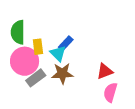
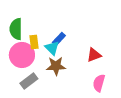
red triangle: (105, 71) -> (94, 55), moved
gray rectangle: (36, 78) -> (29, 81), moved

